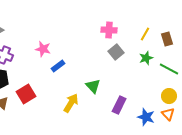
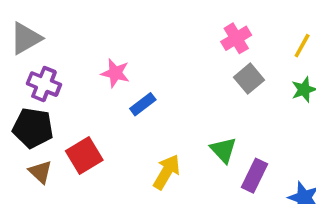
pink cross: (109, 30) -> (236, 38), turned -35
green triangle: (93, 86) -> (223, 150), moved

